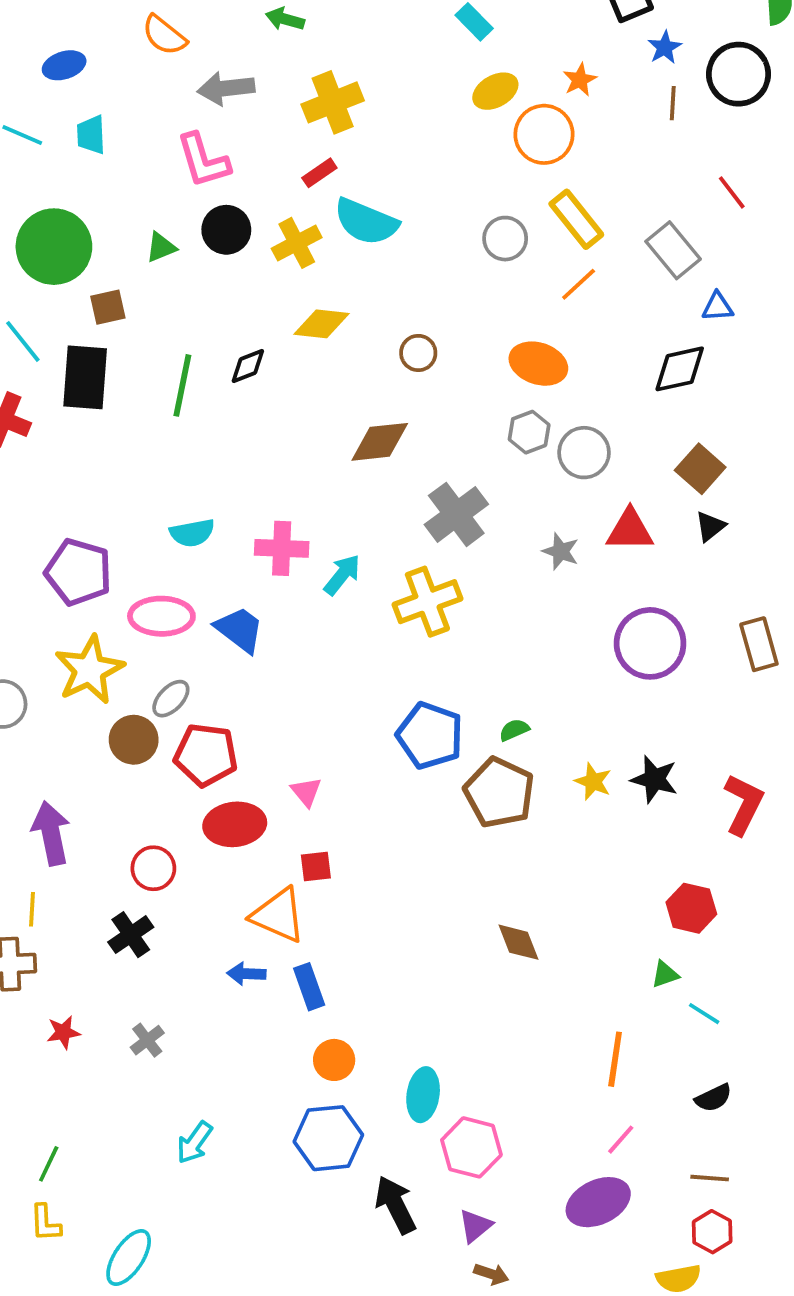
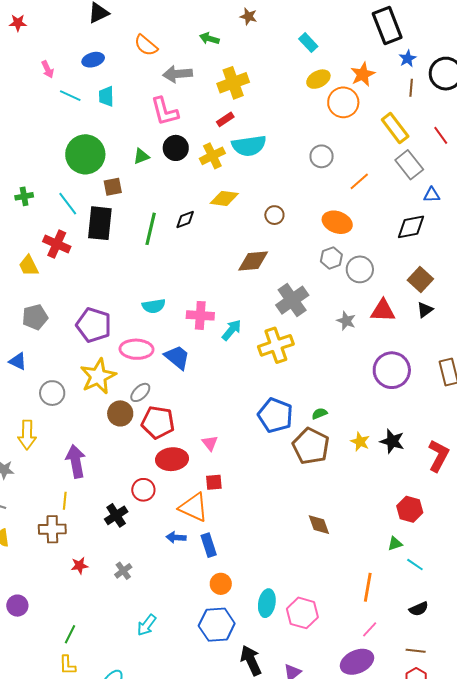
orange star: (580, 80) -> (363, 74), size x1.4
yellow rectangle: (576, 219) -> (395, 128), moved
cyan semicircle: (366, 222) -> (249, 146), turned -32
red circle: (153, 868) -> (143, 490), moved
pink hexagon: (471, 1147) -> (302, 613), moved

